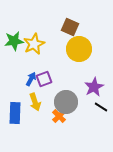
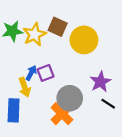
brown square: (70, 27) -> (58, 27), moved
yellow arrow: (35, 102) -> (25, 87), moved
orange cross: (59, 116) -> (62, 114), size x1.5

